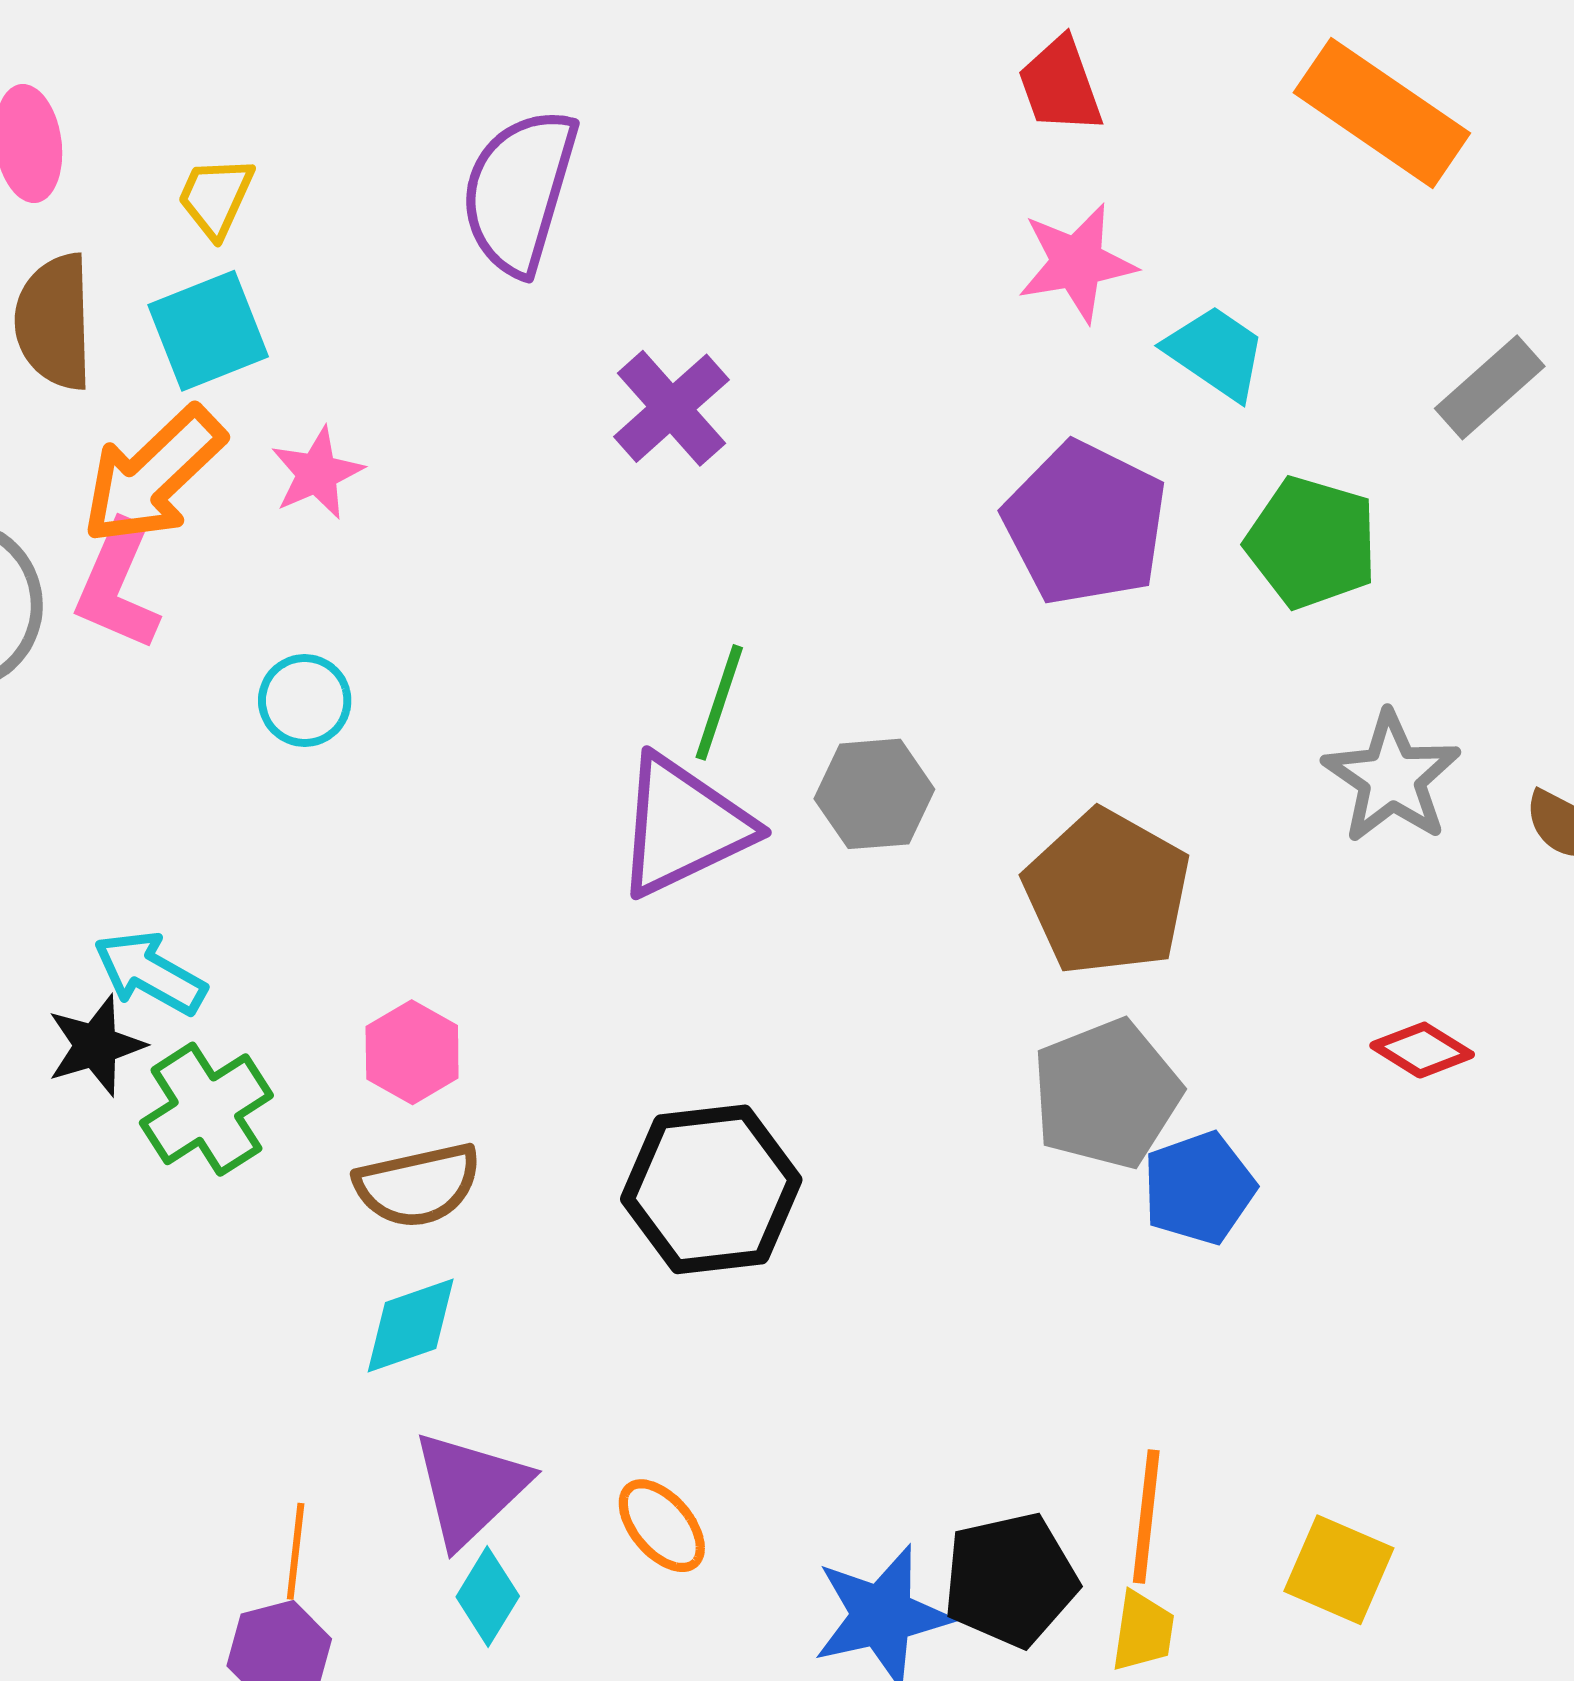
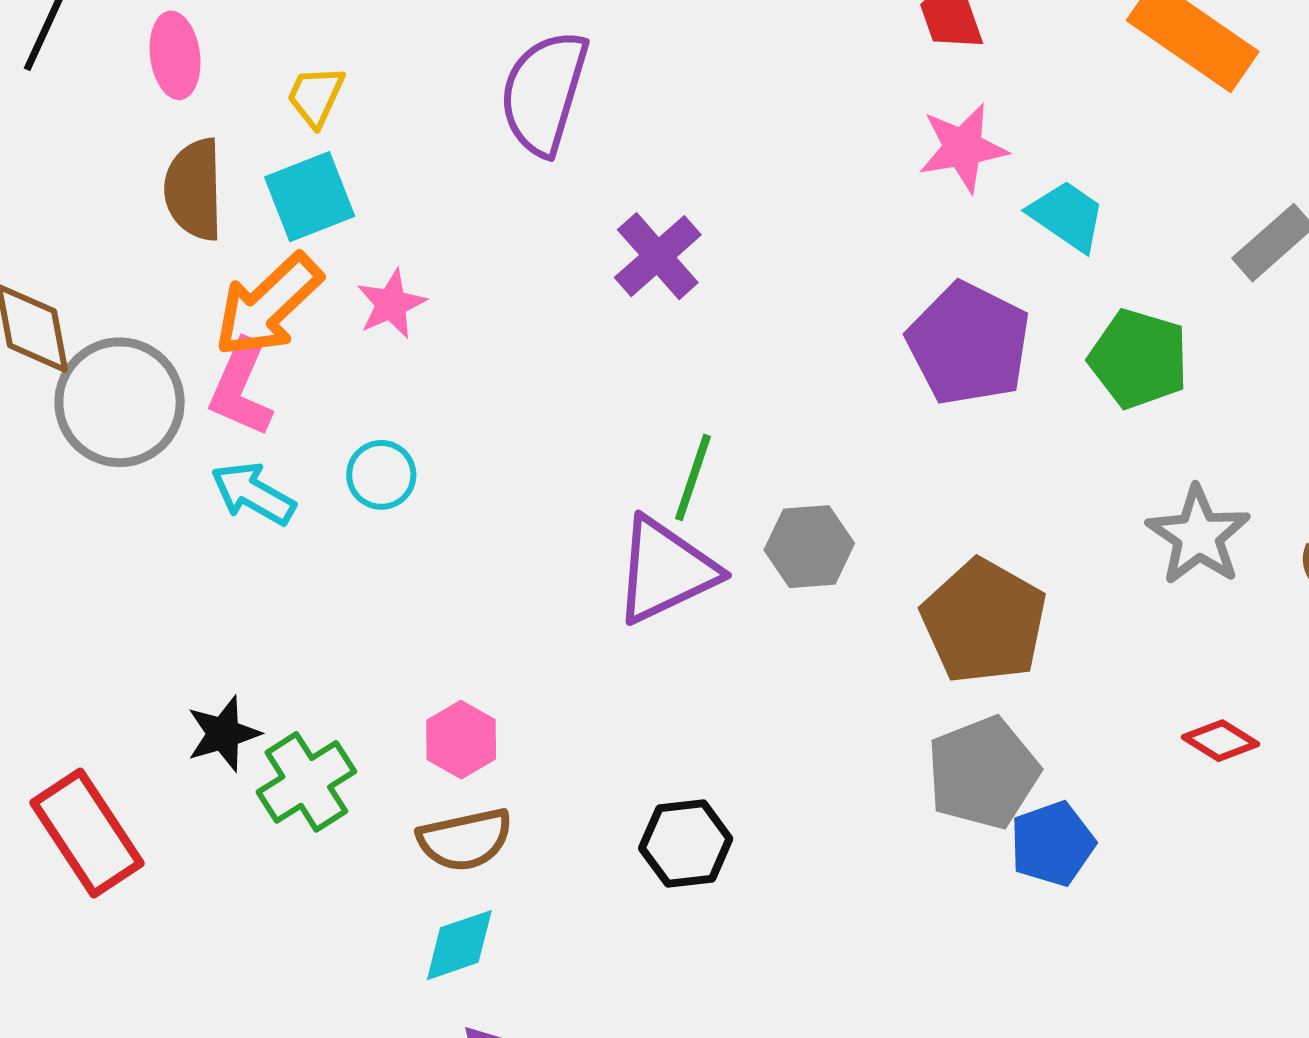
cyan arrow: (150, 973) -> (253, 494), moved
black hexagon: (711, 1189) -> (686, 843), size x0.7

